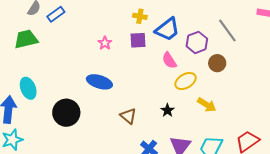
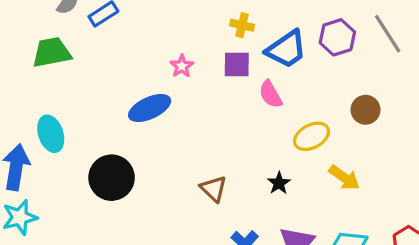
gray line: (227, 31) -> (388, 34), moved
purple hexagon: (197, 42) -> (337, 37), moved
pink semicircle: (169, 60) -> (271, 94), moved
blue ellipse: (99, 82) -> (150, 108), moved, turned -45

